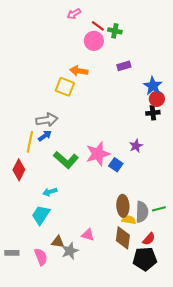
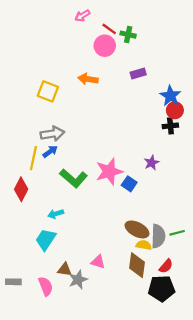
yellow square: (65, 87) -> (48, 91), moved
brown ellipse: (123, 206) -> (137, 229), turned -60

